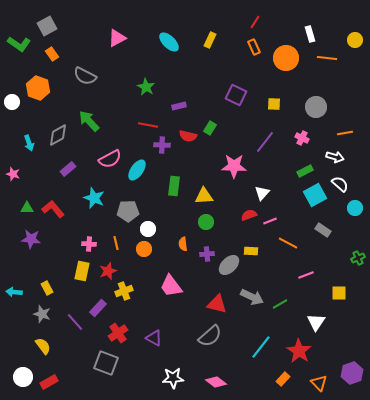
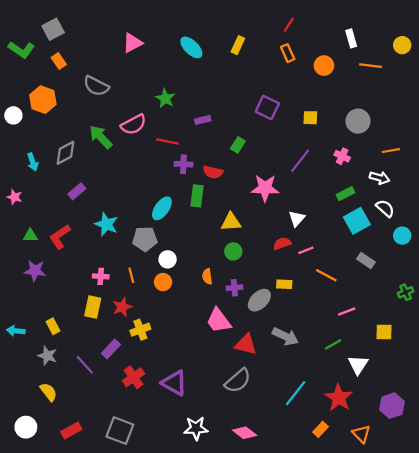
orange circle: (286, 58) -> (324, 66), size x0.7
red semicircle: (188, 136) -> (213, 172), moved
pink semicircle: (110, 159) -> (134, 124), moved
cyan ellipse: (137, 170) -> (162, 208), moved
green rectangle: (174, 186) -> (197, 196), moved
red L-shape: (53, 209) -> (60, 237), turned -85
pink trapezoid: (171, 286) -> (219, 321), moved
green line: (280, 304) -> (333, 344), moved
purple triangle: (154, 338) -> (174, 383), size x1.4
gray square: (106, 363) -> (120, 431), moved
purple hexagon: (352, 373) -> (392, 406), moved
red rectangle: (49, 382) -> (71, 431), moved

